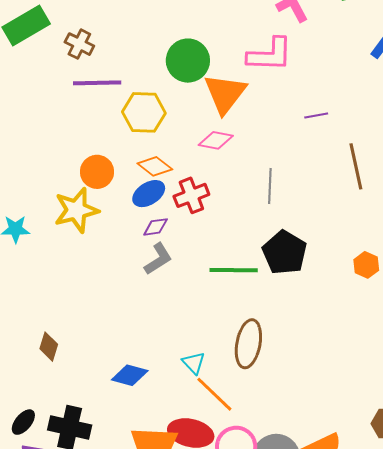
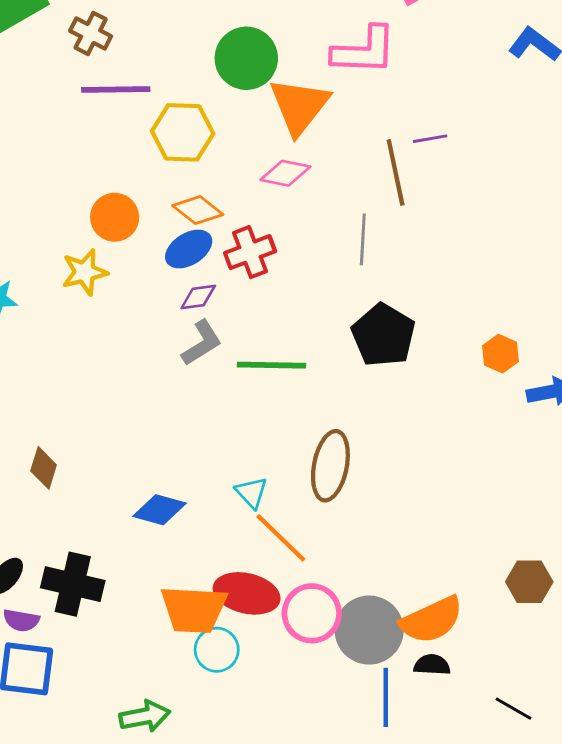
brown line: (356, 166) -> (396, 172), moved
yellow star: (76, 210) -> (85, 272), size x0.7
green line: (234, 270) -> (271, 365), moved

